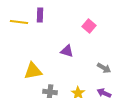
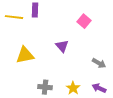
purple triangle: (67, 51) -> (62, 46), turned 32
yellow triangle: (33, 71) -> (25, 55), moved

